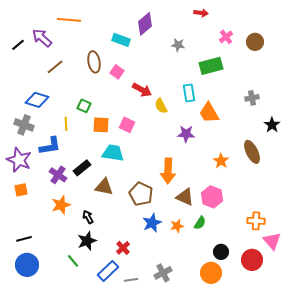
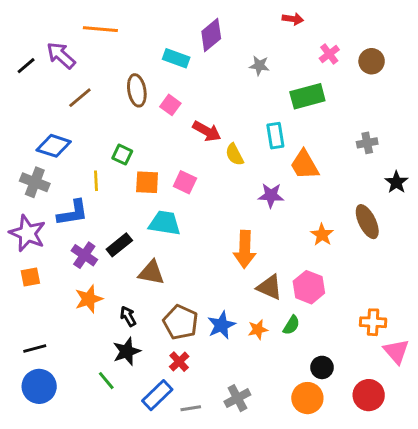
brown pentagon: (141, 194) -> (181, 322), moved
red circle: (252, 260) -> (369, 395), moved

